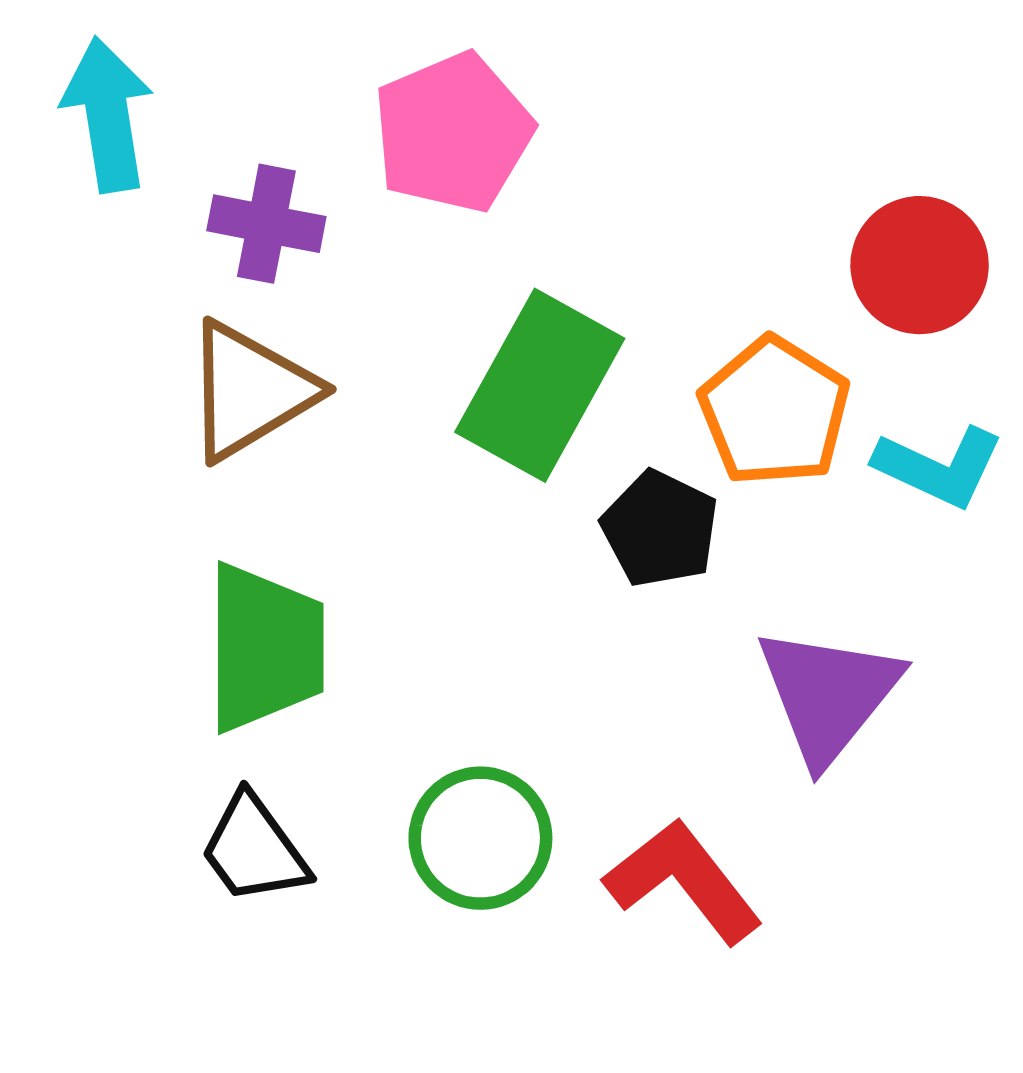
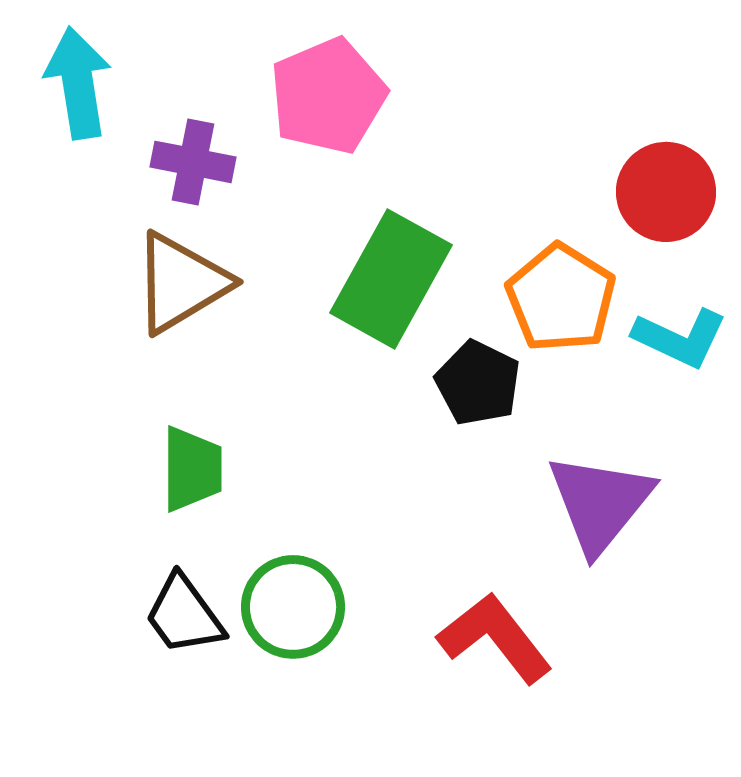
green trapezoid: (265, 648) -> (192, 469), size x0.7
green circle: (480, 838) -> (293, 607), moved

